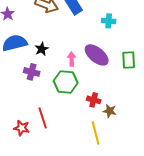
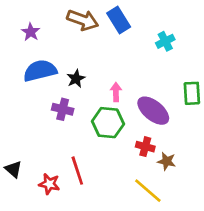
cyan cross: (109, 21) -> (165, 41), turned -32
purple ellipse: (97, 55) -> (153, 111), moved
yellow line: (96, 133) -> (148, 191), turned -35

